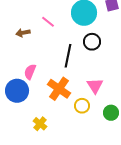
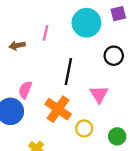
pink line: (48, 22) -> (46, 33), turned 64
black circle: (92, 42) -> (114, 56), moved
pink triangle: (95, 86) -> (99, 94), moved

